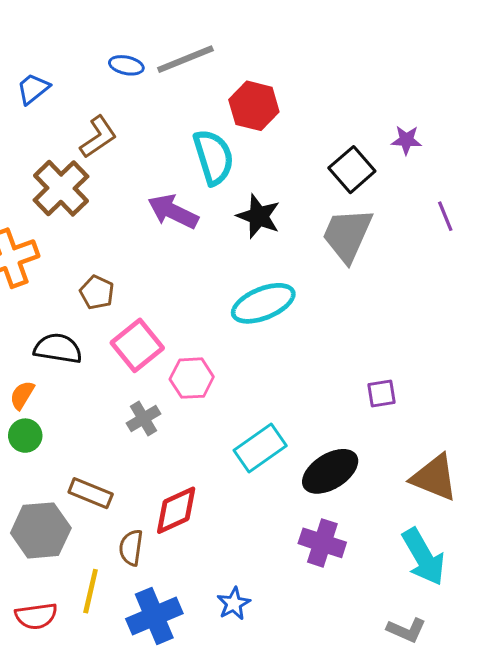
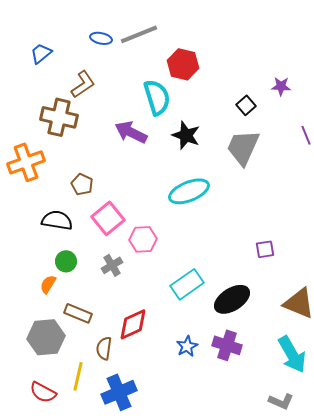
black square: (352, 170) -> (246, 105), size x0.7
brown cross: (61, 188) -> (59, 117), turned -33
orange semicircle: (22, 395) -> (48, 284), moved
green circle: (25, 436) -> (66, 261), moved
blue star: (234, 604) -> (187, 346), moved
red semicircle: (36, 616) -> (43, 392), turned 36

